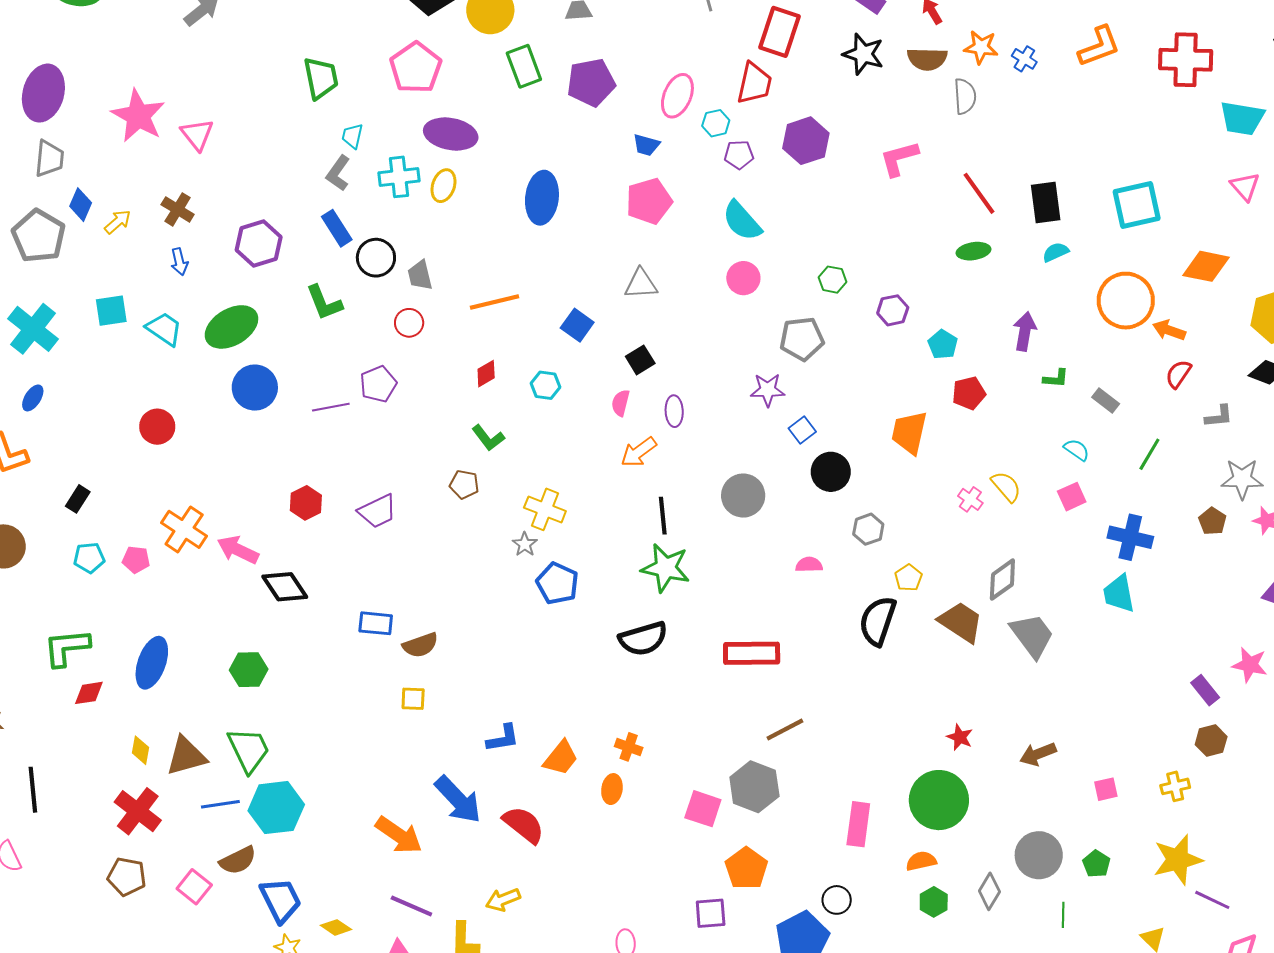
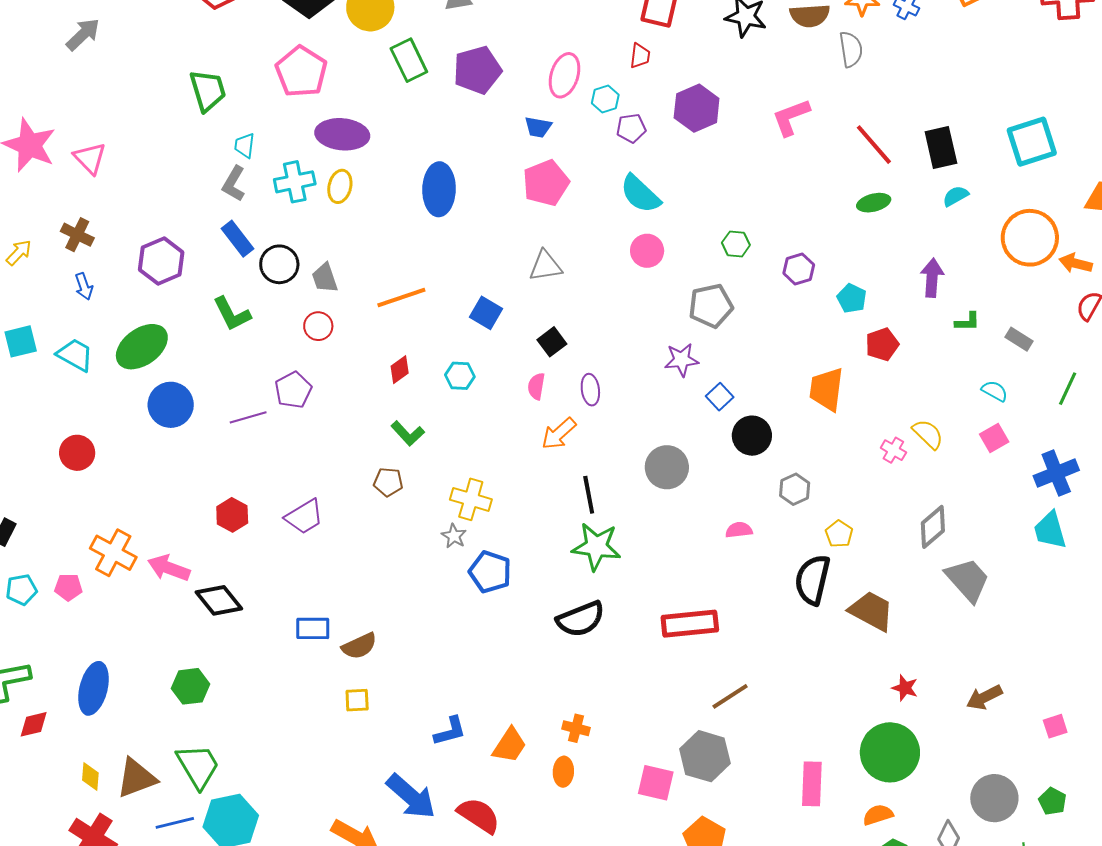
red trapezoid: (754, 83) -> (640, 56), size x0.6
blue cross: (1130, 537) -> (1056, 473), turned -30
brown trapezoid: (961, 622) -> (871, 611), moved

